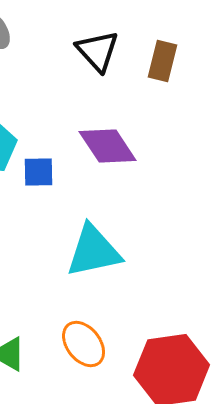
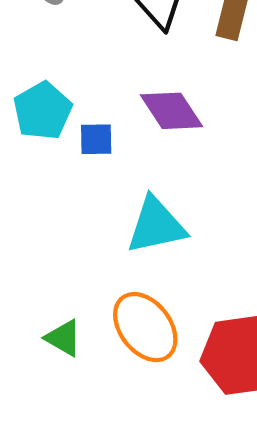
orange ellipse: (84, 344) -> (145, 327), size x1.4

